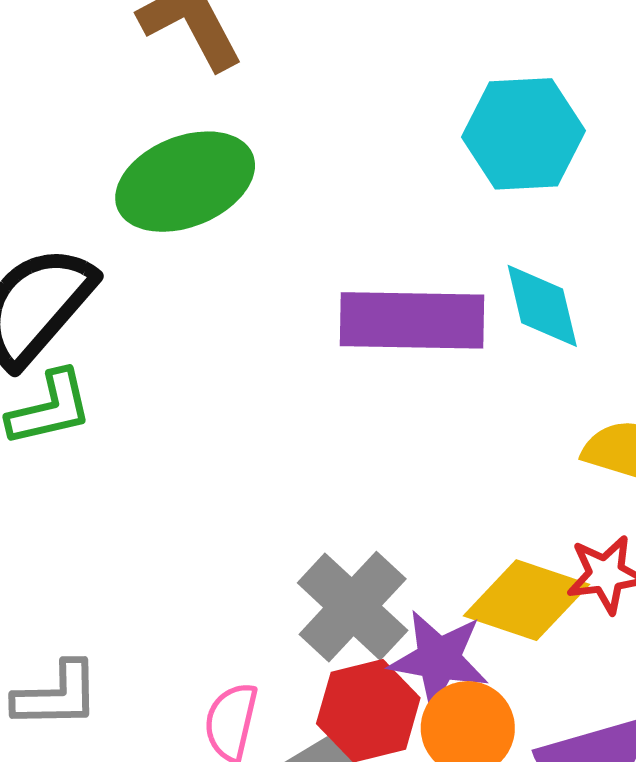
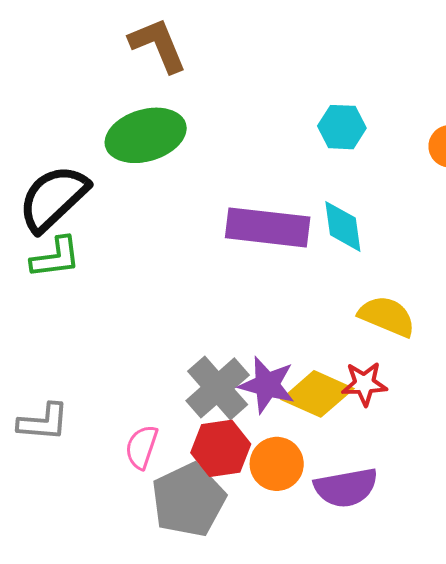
cyan hexagon: (524, 134) -> (342, 127), size x0.7
purple star: (439, 659) -> (267, 385), moved

